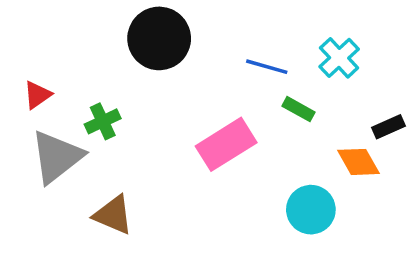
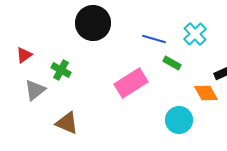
green cross: (103, 121) -> (61, 70), turned -36
gray triangle: (57, 157) -> (35, 90), size x0.7

